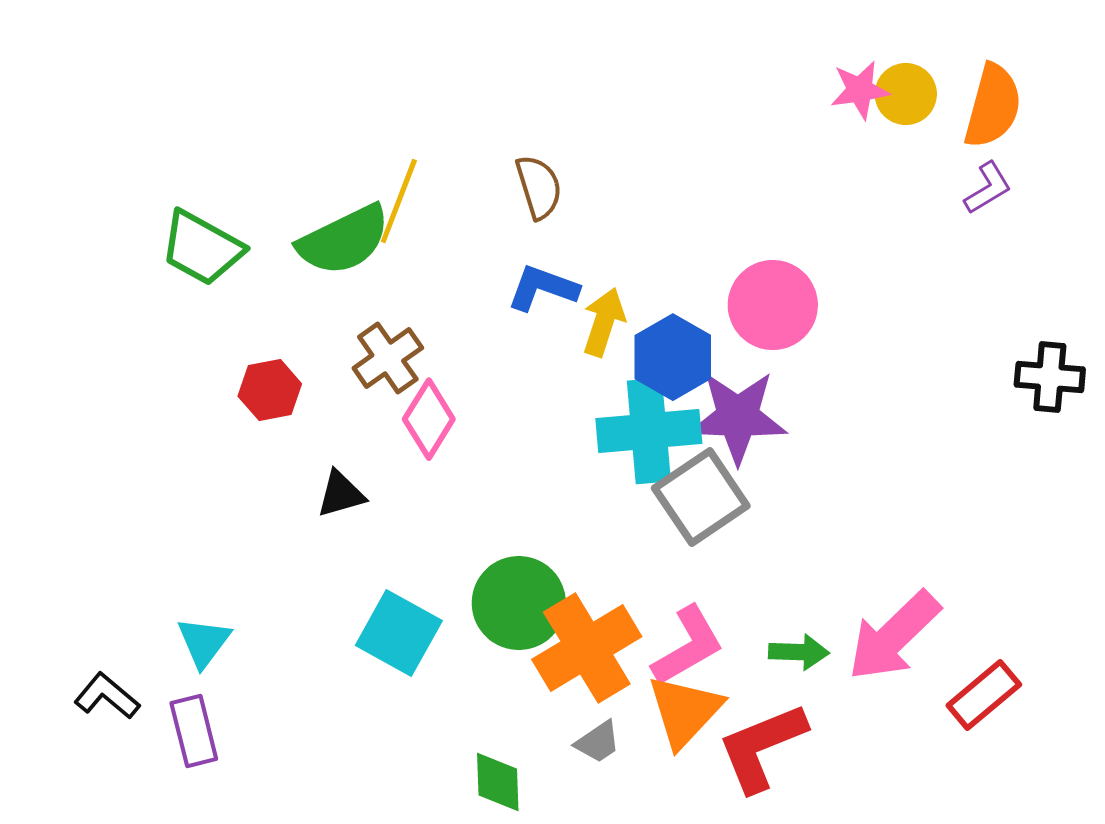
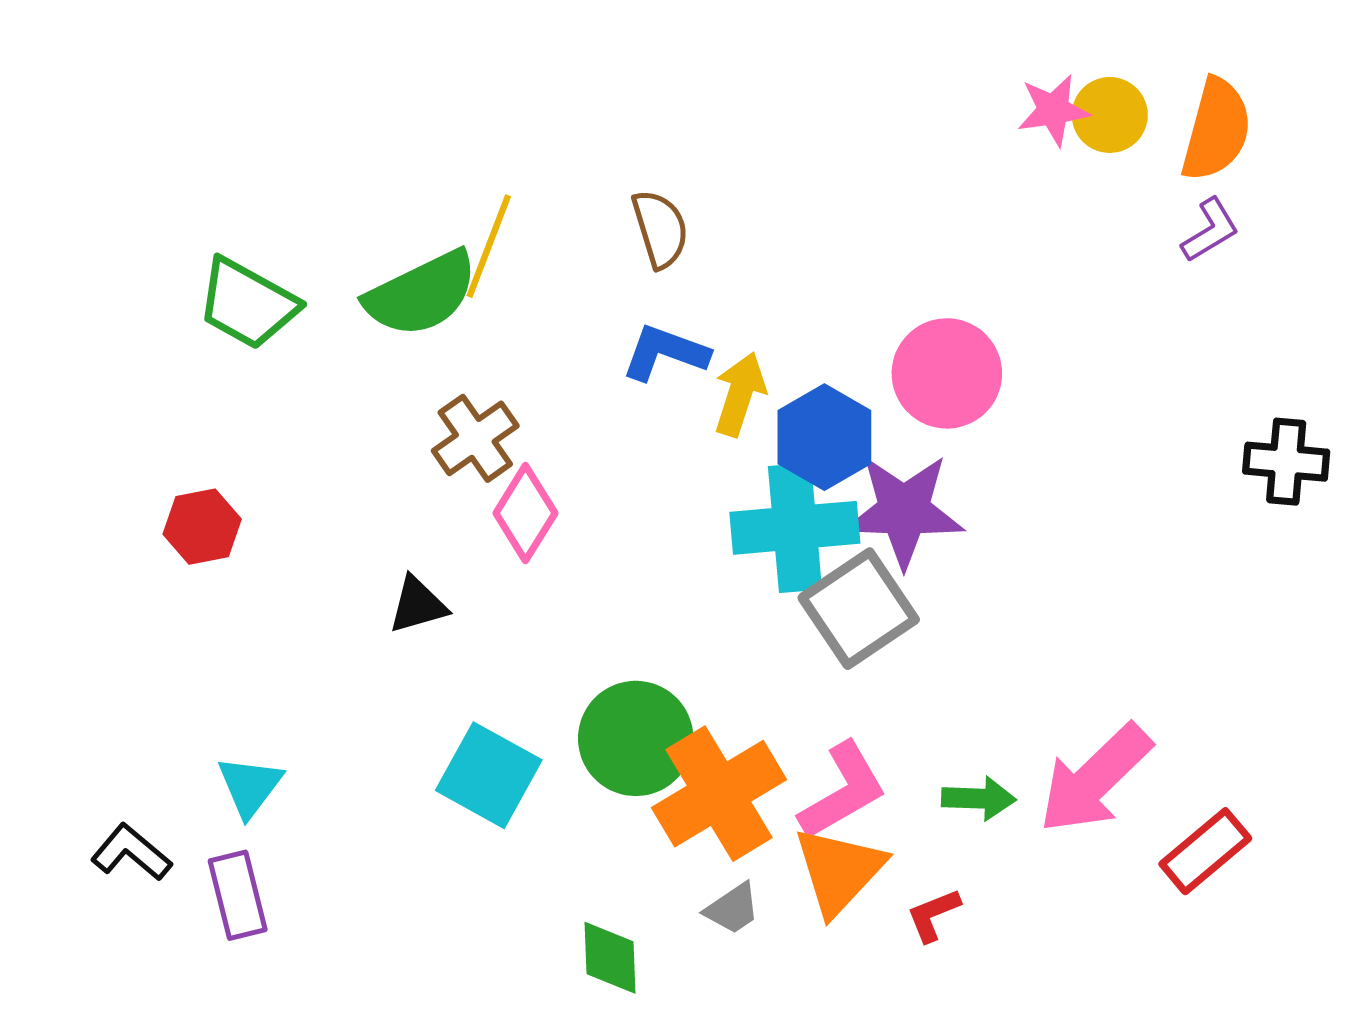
red hexagon: (270, 390) -> (202, 527), moved
red L-shape: (762, 747) -> (933, 915), size x0.5

